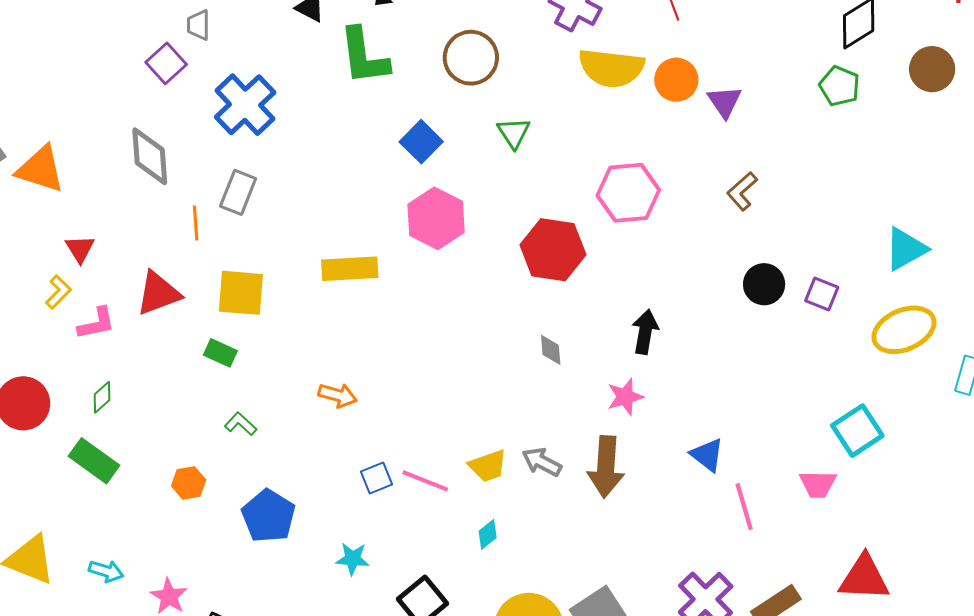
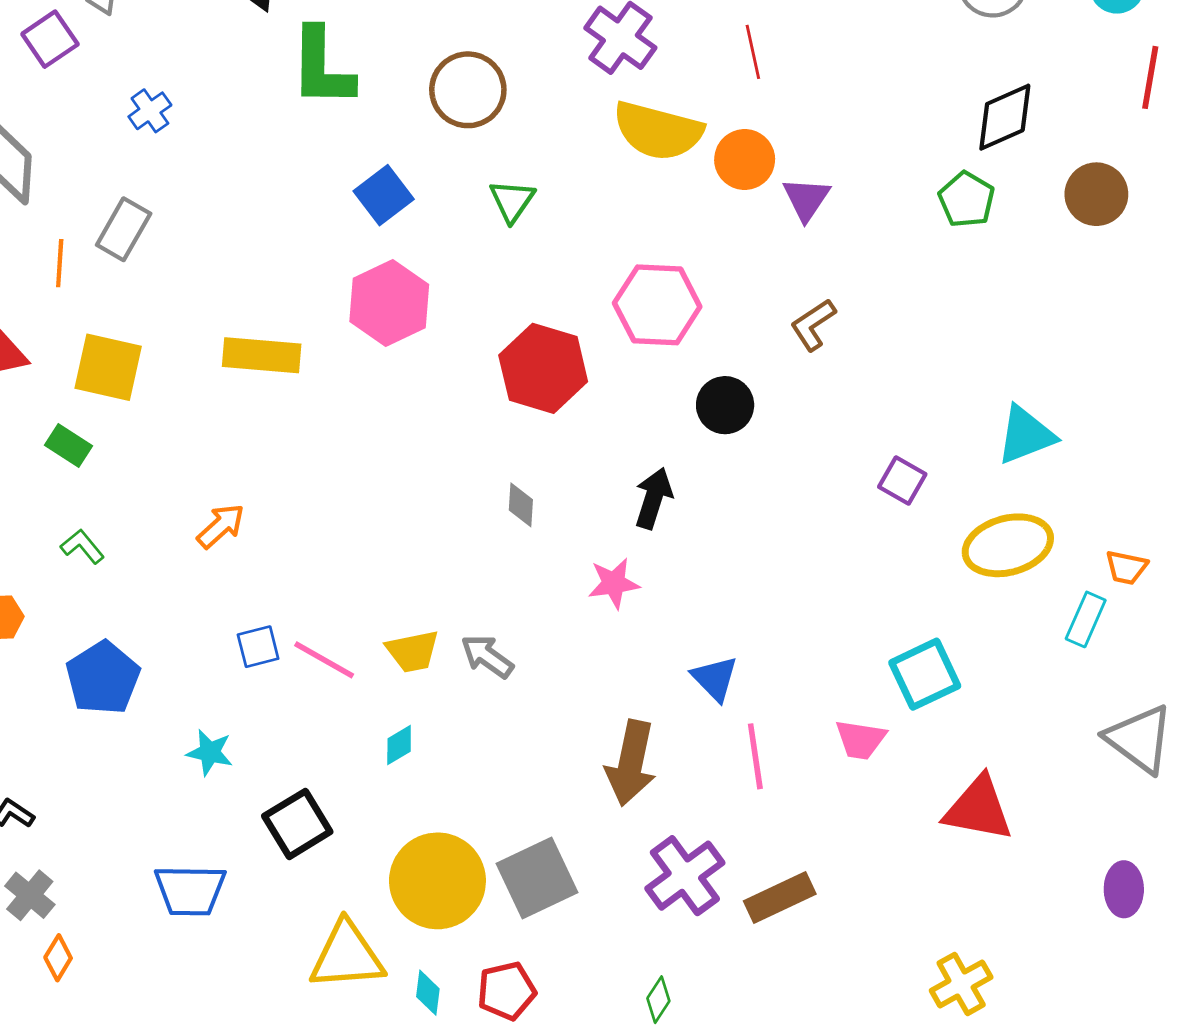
blue cross: (245, 105) -> (150, 111), size x0.5
black circle: (764, 284) -> (725, 405), moved
orange arrow: (338, 395) -> (221, 526), turned -66
brown arrow: (606, 467) -> (631, 763), moved
red triangle: (864, 578) -> (978, 809), moved

